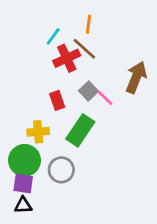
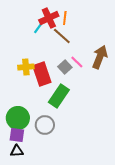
red cross: (67, 58) -> (49, 18), moved
pink line: (105, 98) -> (77, 62), moved
red rectangle: (57, 100) -> (42, 74), size x1.6
yellow cross: (38, 132) -> (26, 67), moved

